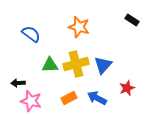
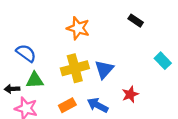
blue semicircle: (31, 34) -> (26, 53), moved
green triangle: (50, 65) -> (35, 80), moved

